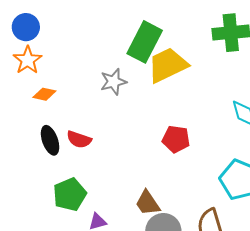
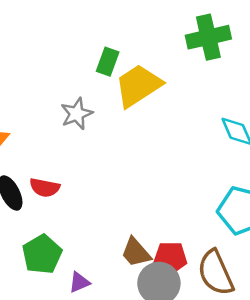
green rectangle: (145, 42) -> (108, 62), size x0.6
red pentagon: (176, 139) -> (170, 258), moved

